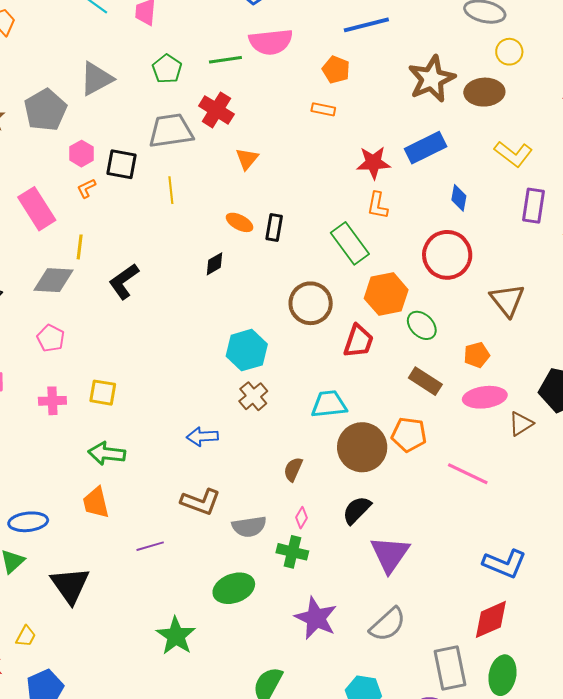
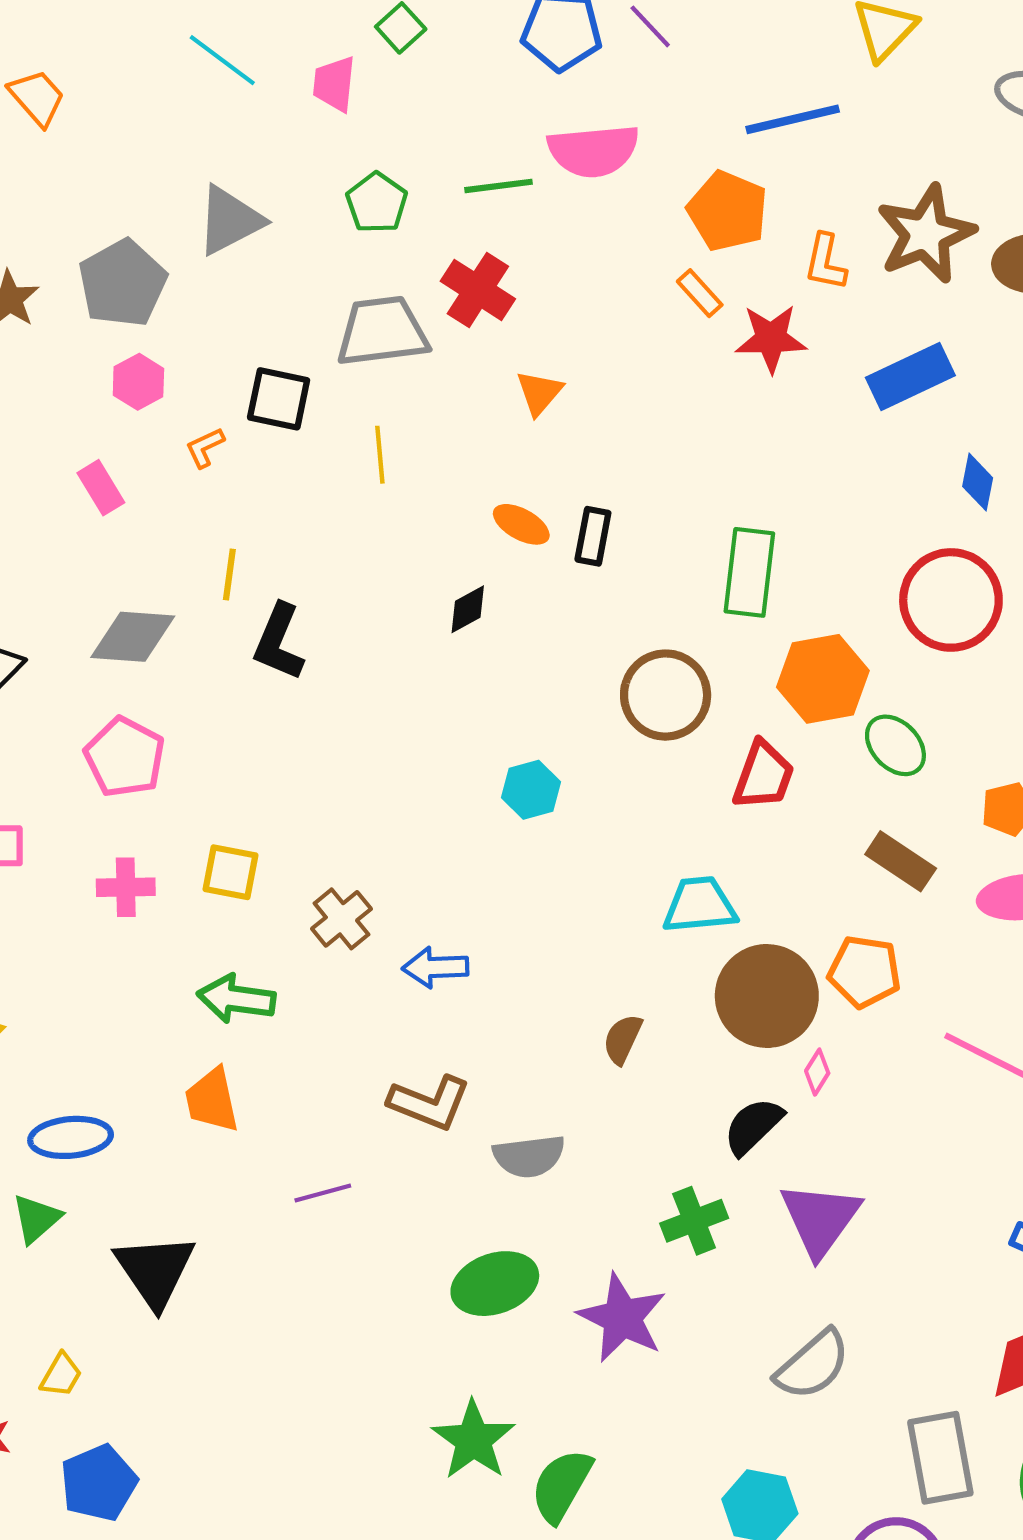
orange pentagon: (336, 70) -> (728, 211), size x1.4
orange rectangle: (323, 109) -> (700, 293), turned 35
pink hexagon: (81, 154) -> (138, 382), moved
red star: (373, 163) -> (771, 339), moved
orange L-shape: (377, 205) -> (825, 262), moved
pink rectangle: (37, 209) -> (101, 488), size x0.6
green rectangle: (350, 243) -> (749, 572), turned 42
yellow line: (80, 247) -> (229, 574), moved
black L-shape: (124, 281) -> (279, 642), turned -33
pink pentagon: (51, 338) -> (125, 757), size x1.4
cyan hexagon: (247, 350) -> (531, 790), size x0.7
brown cross: (253, 396) -> (341, 919), moved
pink diamond: (302, 518) -> (817, 1072), moved
green cross: (292, 552) -> (694, 1221), moved, turned -36
purple star: (316, 618) -> (622, 1318), moved
green star: (176, 636) -> (473, 1440), moved

